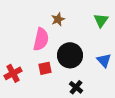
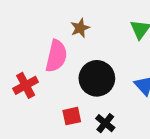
red square: (45, 68) -> (72, 116), moved
red cross: (13, 73) -> (26, 85), moved

